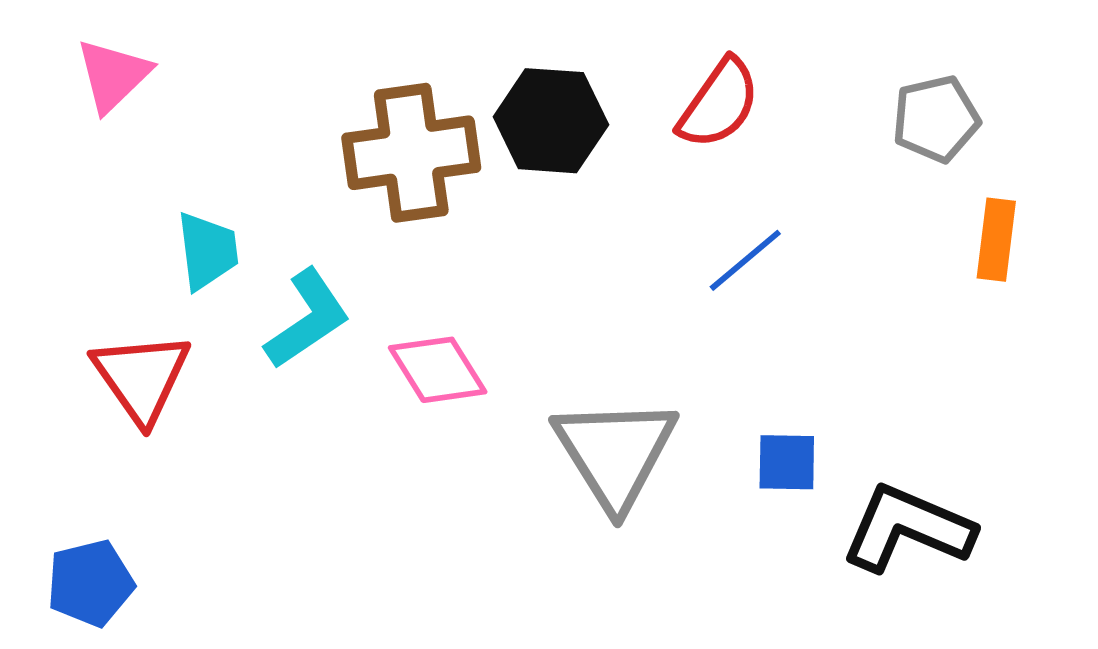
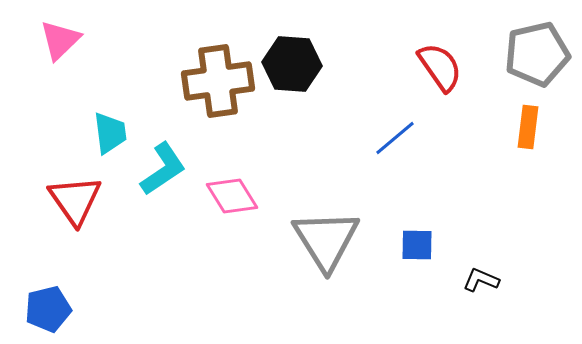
red semicircle: (719, 104) -> (440, 67), moved, turned -70
gray pentagon: (936, 119) -> (537, 54), moved, size x1.4
black L-shape: (908, 528) -> (481, 280), size x0.5

